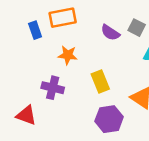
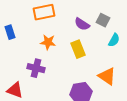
blue rectangle: (35, 30) -> (10, 32), moved
yellow rectangle: (100, 81) -> (78, 49), moved

